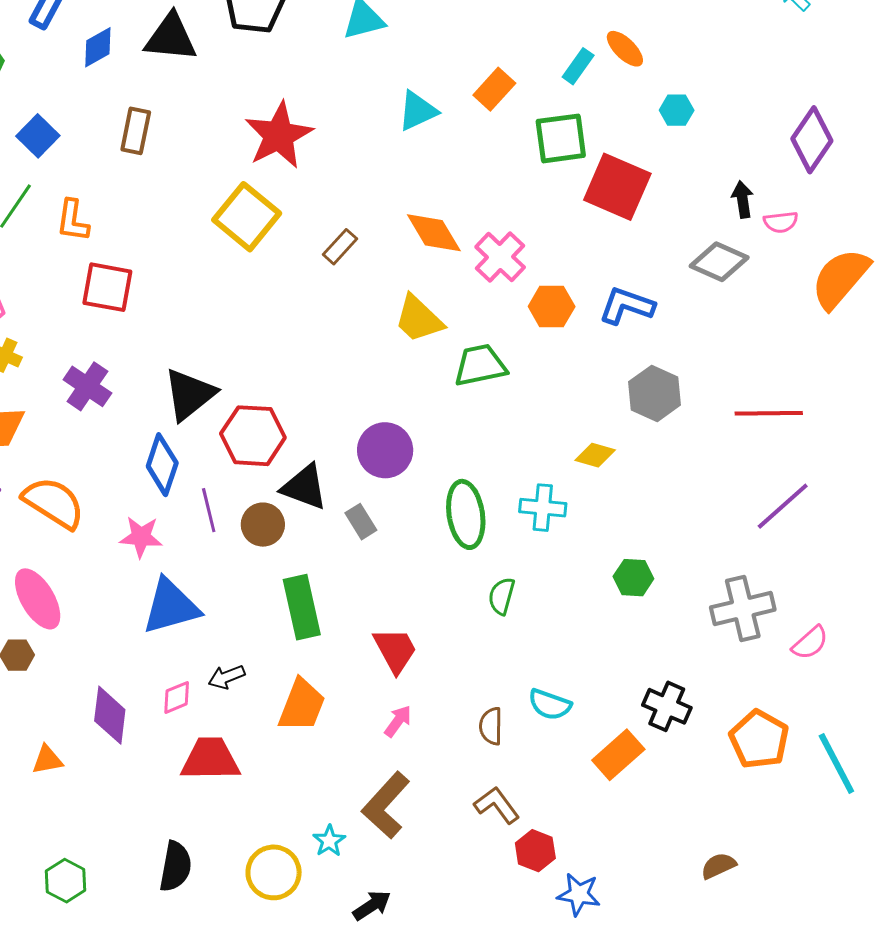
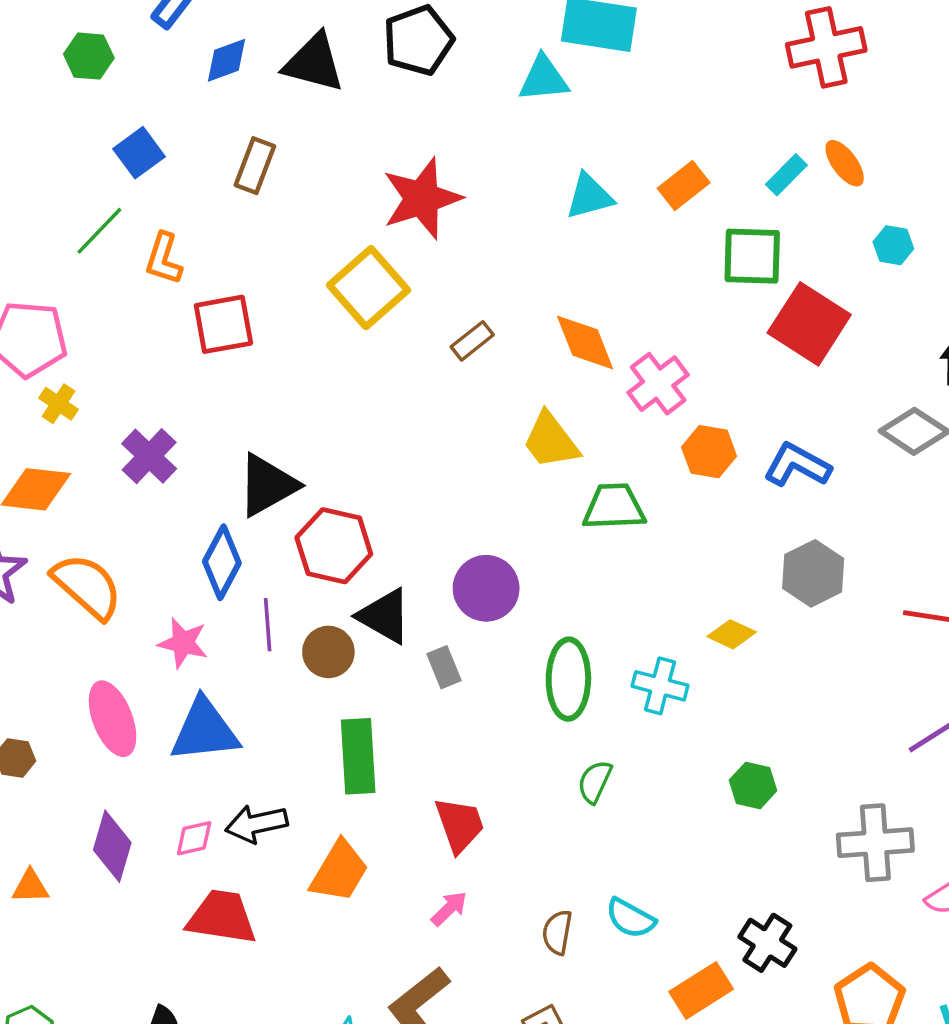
red square: (107, 287) -> (223, 324), moved, turned -30
pink ellipse: (38, 599) -> (113, 719), moved
black arrow: (226, 677) -> (256, 824), size x1.4

